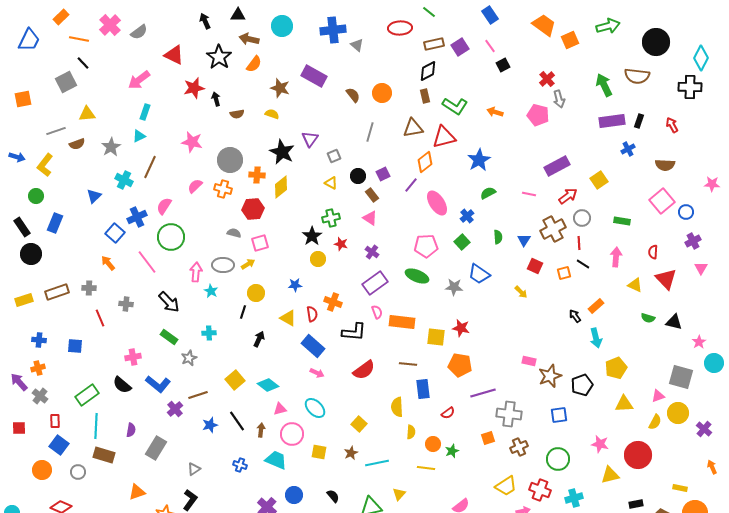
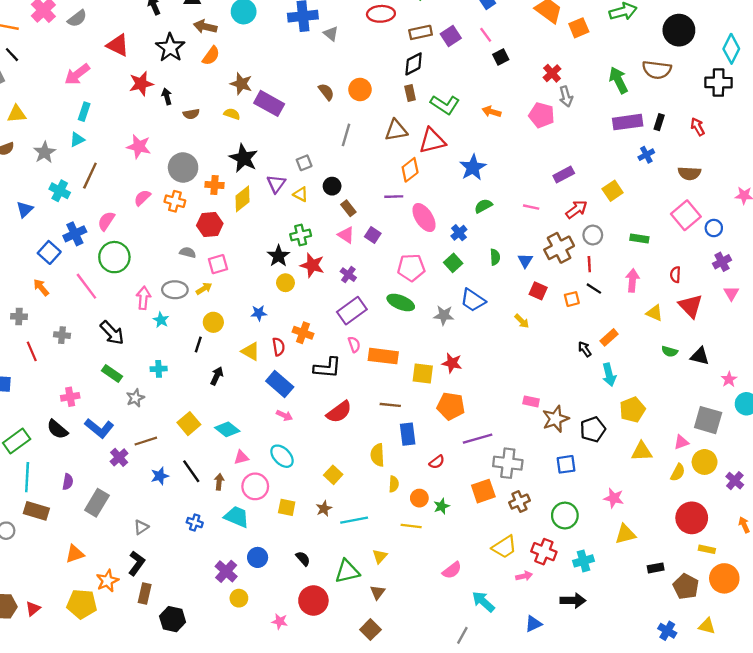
purple rectangle: (314, 76) -> (269, 103), moved
purple triangle: (310, 139) -> (276, 184), moved
purple rectangle: (557, 166) -> (564, 174), size x0.7
purple square: (383, 174) -> (373, 235), moved, turned -32
purple line: (411, 185) -> (394, 197), turned 49
red star: (341, 244) -> (312, 265), size x1.5
orange square: (488, 438) -> (483, 491), size x1.5
red circle: (638, 455) -> (692, 518), moved

